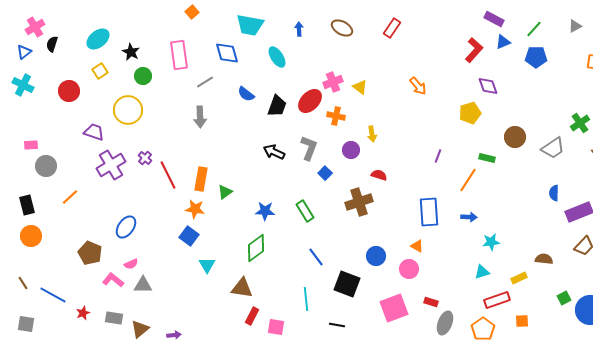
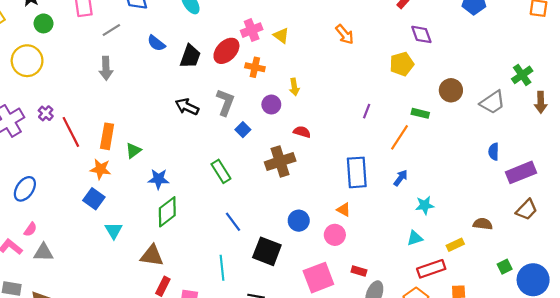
blue star: (265, 211) -> (158, 179), moved
blue arrow: (469, 217) -> (401, 178), turned -56
pink semicircle: (131, 264) -> (30, 229), turned -32

